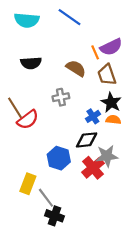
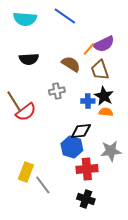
orange line: (95, 52) -> (89, 49), turned 64
blue cross: (93, 116) -> (88, 101), moved, turned 32
gray star: (107, 156) -> (111, 151), moved
blue hexagon: (59, 158) -> (72, 147), moved
red cross: (93, 168) -> (87, 169), moved, turned 35
black cross: (55, 216) -> (86, 199), moved

